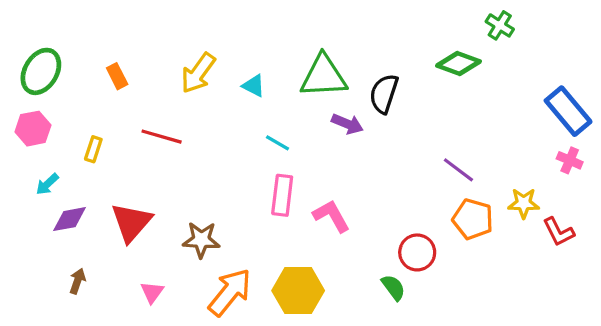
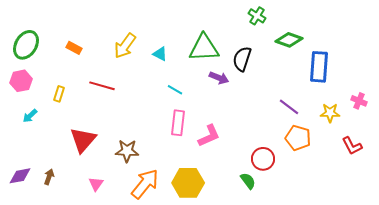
green cross: (500, 25) -> (257, 16), moved
orange rectangle: (117, 76) -> (74, 48), turned -35
blue rectangle: (568, 111) -> (319, 67), moved, turned 44
yellow star: (524, 203) -> (330, 113), moved
pink L-shape: (331, 216) -> (209, 136), turned 95
purple diamond: (69, 219) -> (20, 176), moved

